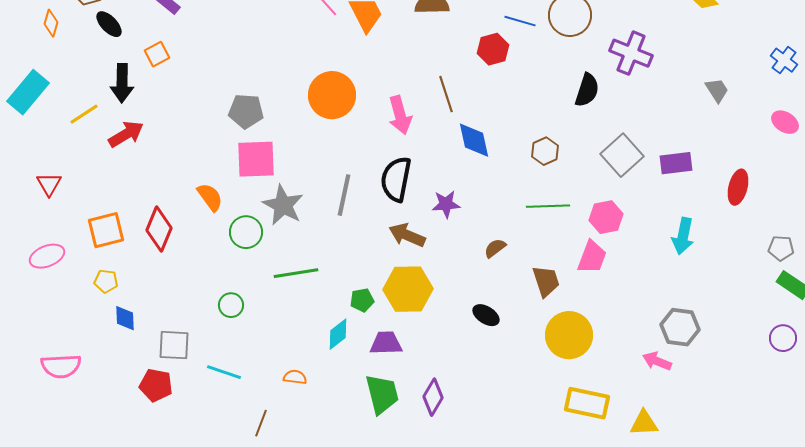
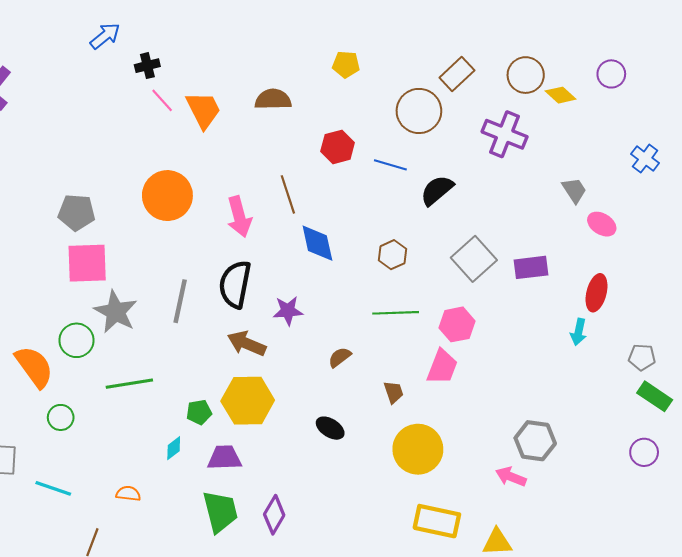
blue line: (520, 21) -> (390, 165), moved
purple cross: (631, 53) -> (505, 134), moved
black semicircle: (587, 90) -> (437, 190), turned -148
pink ellipse: (785, 122) -> (602, 224), moved
orange semicircle: (210, 197) -> (34, 367), moved, size x1.4
cyan arrow: (683, 236) -> (579, 332), moved, size x0.7
brown trapezoid: (546, 281) -> (394, 392), size x0.7
cyan diamond: (338, 334) -> (174, 448), size x0.7

